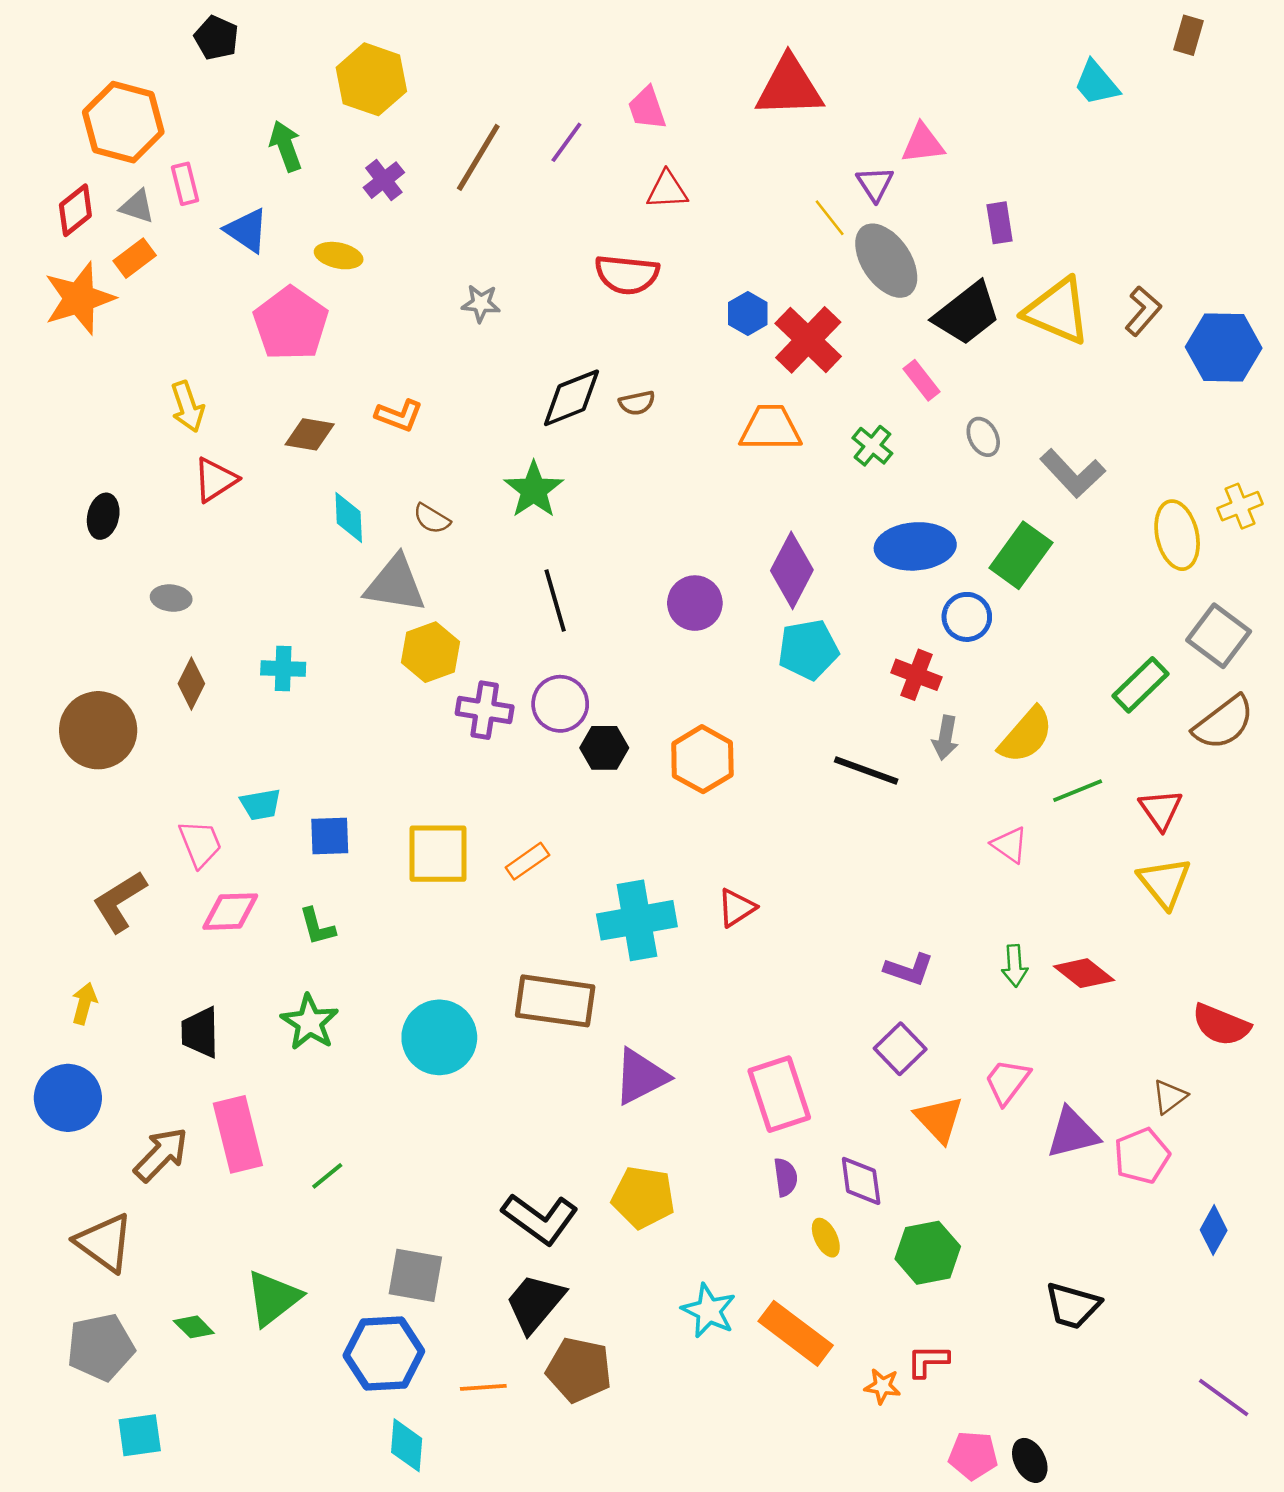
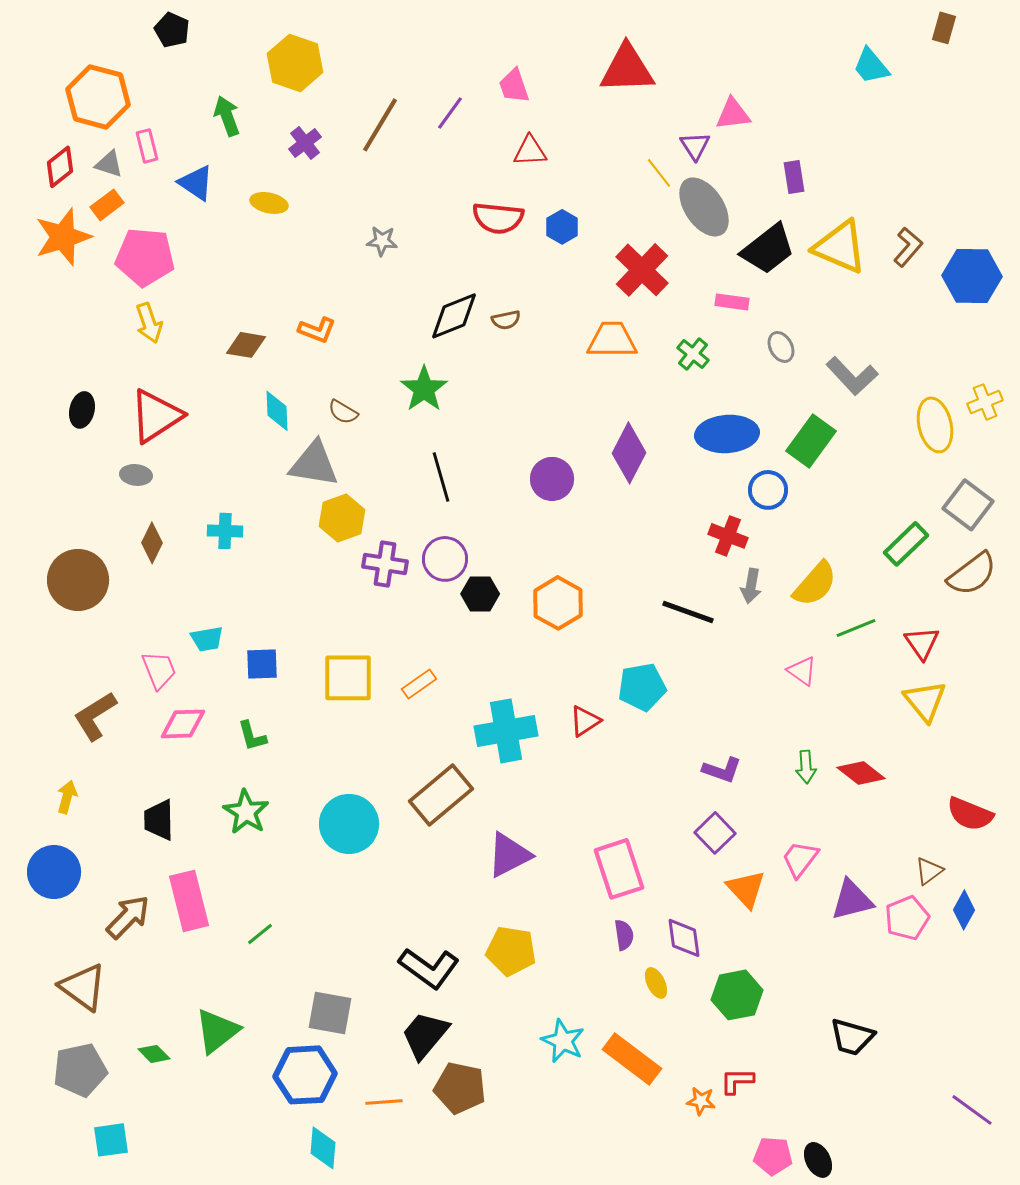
blue hexagon: (748, 313) -> (562, 227), moved
pink pentagon: (291, 324) -> (145, 257), moved, turned -30
pink rectangle: (921, 380) -> (732, 302), turned -44
red triangle: (215, 480) -> (156, 416), moved, size x1.5
cyan pentagon: (808, 650) -> (642, 687), moved
brown rectangle: (555, 1001) -> (441, 795), turned -48
blue diamond: (1214, 1230) -> (964, 910), moved

